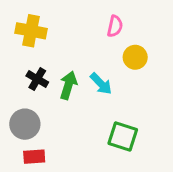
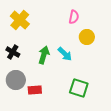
yellow cross: (31, 31) -> (20, 20), turned 30
black cross: (37, 79) -> (13, 52), moved
red rectangle: (34, 157) -> (35, 90), moved

